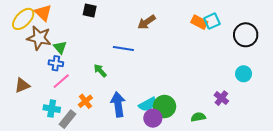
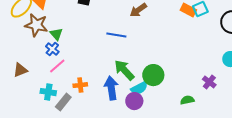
blue cross: (56, 63) -> (52, 49), turned 32
green arrow: (100, 71) -> (124, 70), moved, size x1.6
orange cross: (85, 101) -> (80, 85), turned 32
green circle: (164, 106) -> (153, 75), moved
purple circle: (153, 118) -> (134, 101), moved

